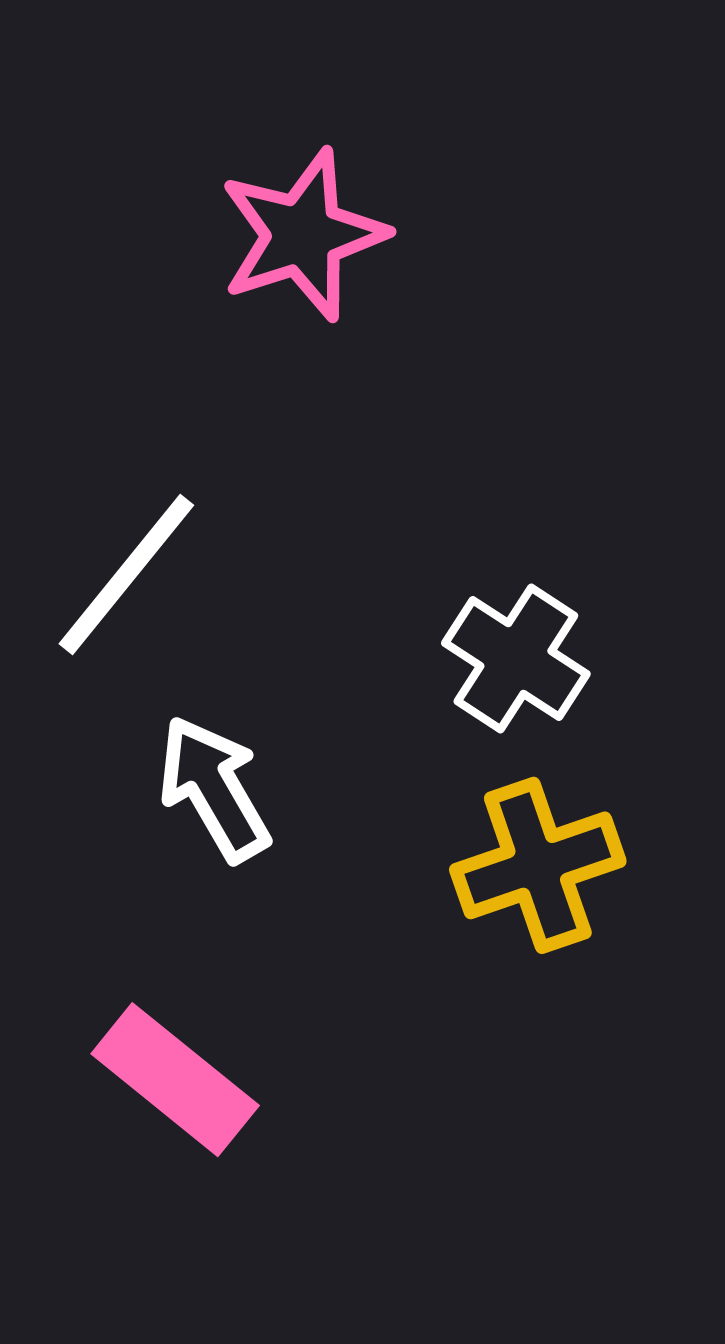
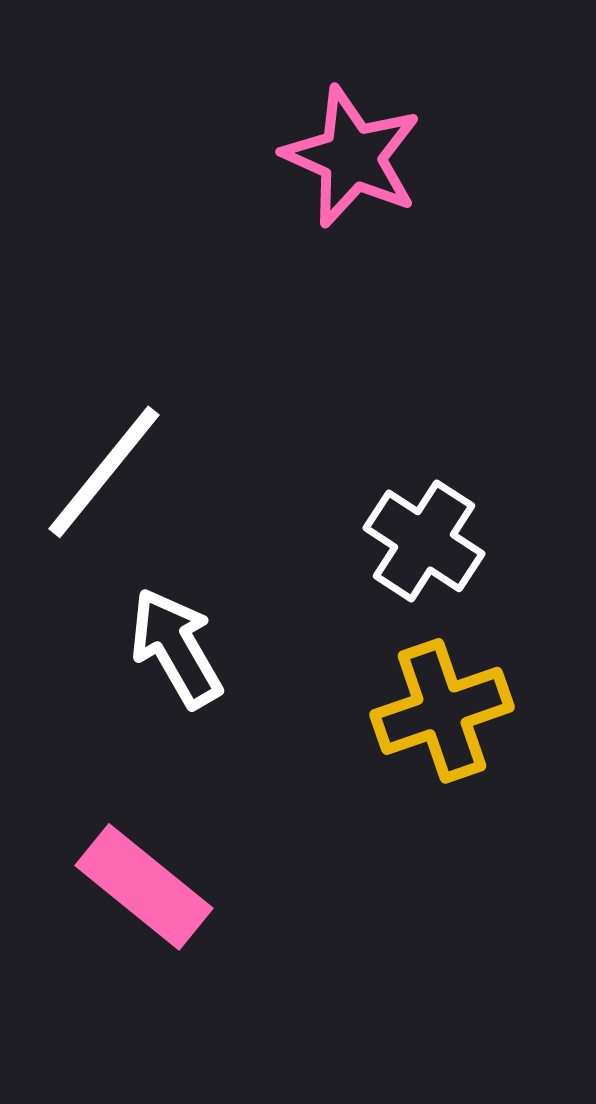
pink star: (303, 235) -> (352, 157), moved, turned -30

